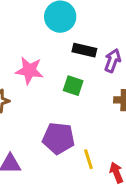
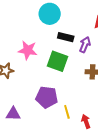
green square: (73, 86) -> (57, 61), size x1.5

